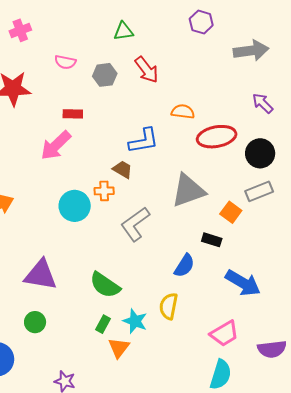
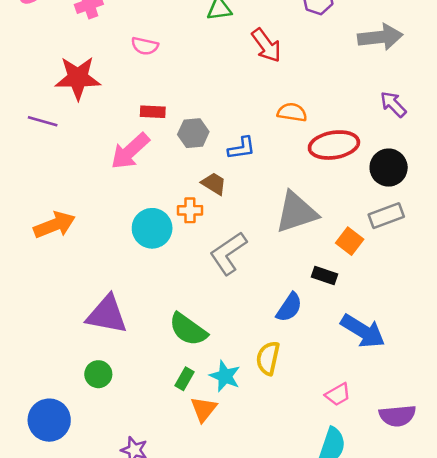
red arrow: (147, 70) -> (266, 45), moved
gray hexagon: (105, 75) -> (193, 133), moved
blue L-shape: (144, 141) -> (242, 148), size x0.7
pink trapezoid: (224, 333) -> (338, 394), size x0.7

